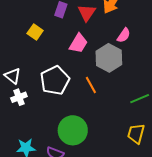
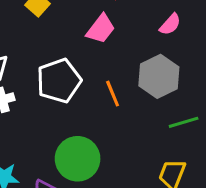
gray hexagon: (109, 58) -> (159, 76), moved

